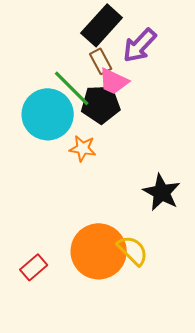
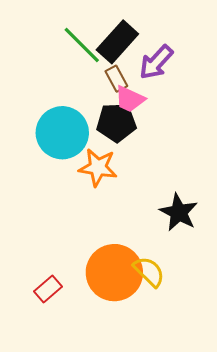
green line: (72, 88) -> (82, 45), moved
orange star: (83, 148) -> (98, 167), size x1.4

